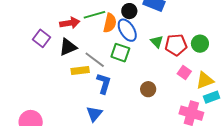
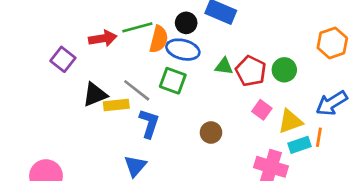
blue ellipse: (127, 30) -> (183, 50), turned -45
green triangle: (157, 42) -> (224, 66), turned -40
red pentagon: (176, 45) -> (251, 71), turned 30
black triangle: (68, 47) -> (95, 95), moved

